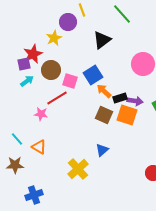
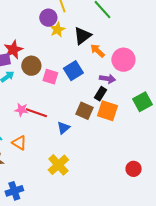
yellow star: (54, 38) -> (57, 30), moved
orange arrow: (104, 91) -> (97, 51), moved
red line: (57, 98) -> (36, 113), moved, turned 50
black rectangle: (120, 98) -> (100, 94), turned -40
purple arrow: (135, 101) -> (107, 79), moved
blue triangle: (102, 150) -> (63, 128), moved

